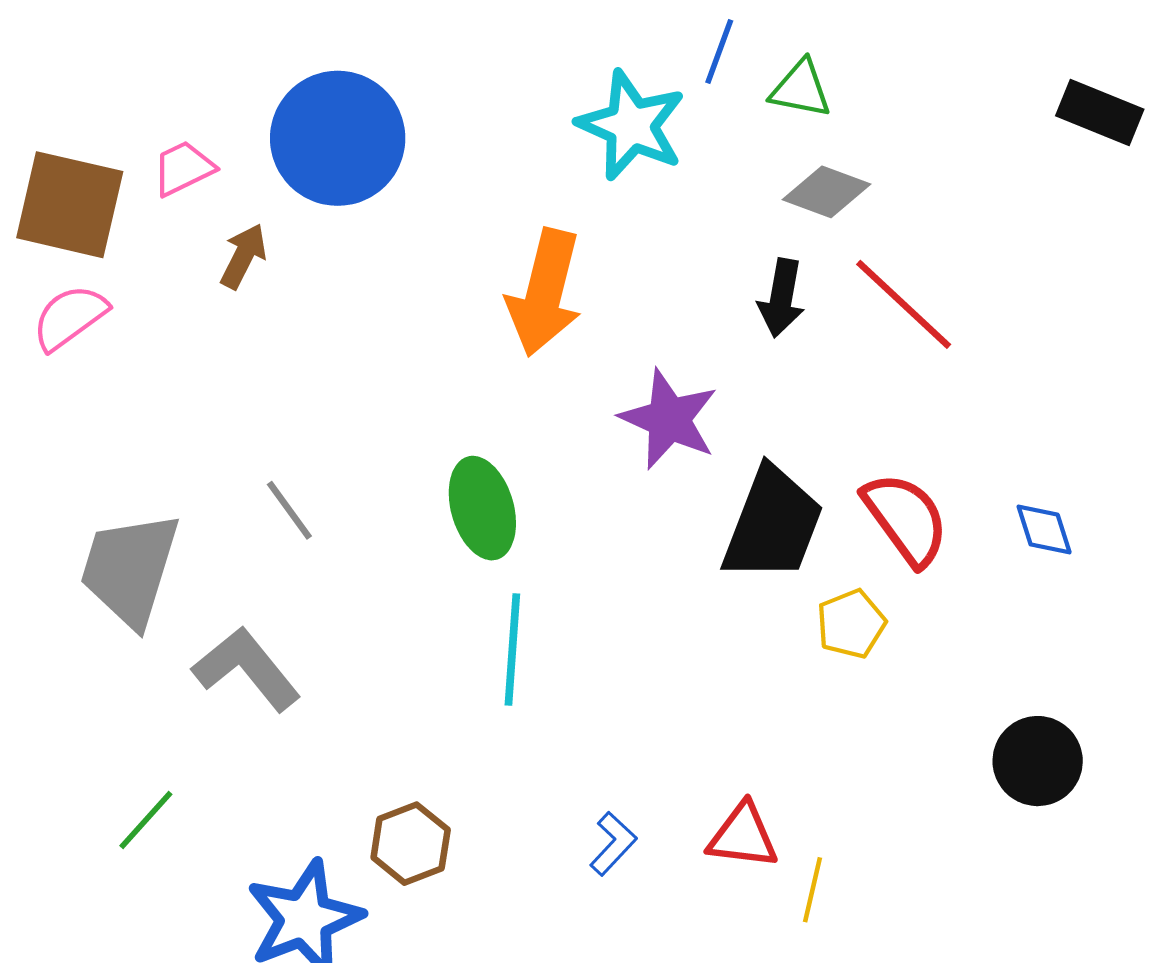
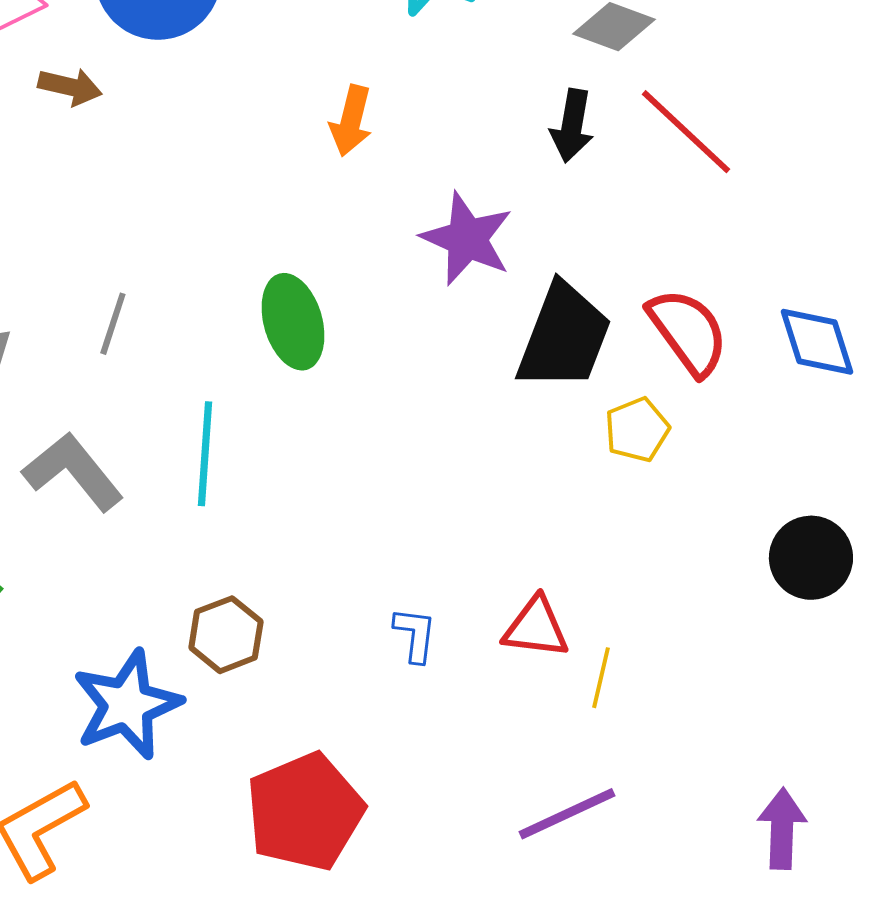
brown arrow: (243, 256) -> (70, 87), turned 76
orange arrow: (545, 293) -> (351, 121), size x0.6
gray line: (289, 510) -> (113, 324), turned 54
blue diamond: (1044, 530) -> (817, 342), size x1.4
cyan line: (512, 650) -> (205, 454), moved
blue L-shape: (613, 844) -> (415, 635), turned -36

